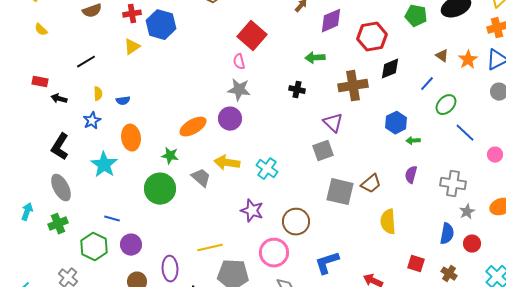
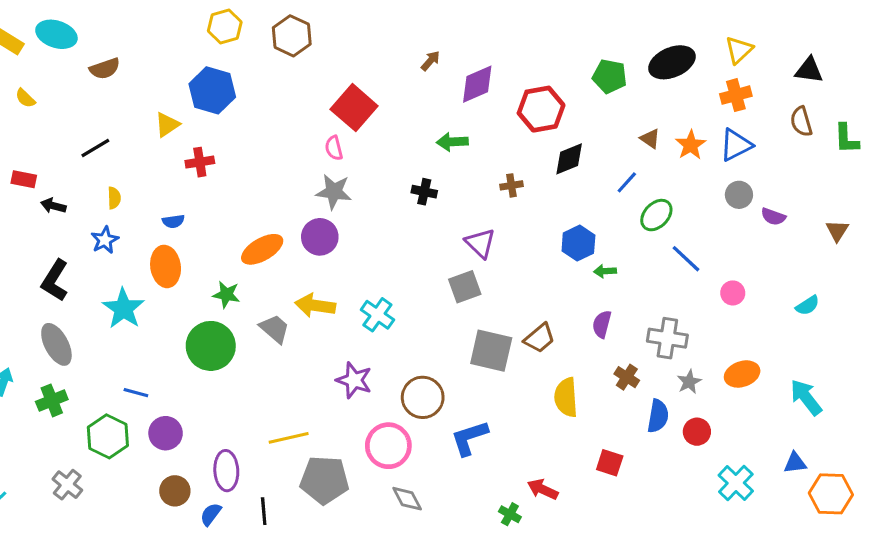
red cross: (132, 14) -> (200, 162), moved
brown cross: (353, 86) -> (511, 185), size x0.5
blue semicircle: (123, 101) -> (173, 221), moved
blue L-shape: (327, 263) -> (469, 438), moved
brown cross: (449, 274) -> (627, 377), moved

